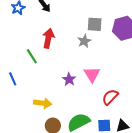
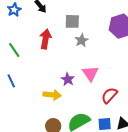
gray square: (95, 24) -> (72, 21), moved
green line: (32, 56) -> (14, 50), moved
yellow arrow: (43, 103) -> (52, 95), moved

